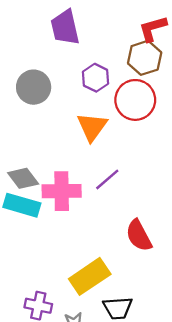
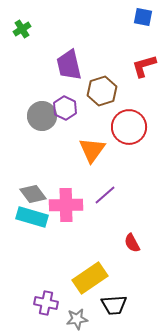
brown hexagon: (145, 58) -> (102, 91), moved
purple hexagon: (96, 78) -> (65, 108), moved
red semicircle: (139, 236) -> (132, 243), size x0.7

